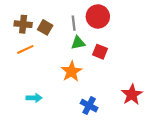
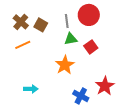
brown cross: (23, 24) -> (21, 22), turned 35
red square: (100, 52) -> (91, 47), turned 32
red star: (132, 95) -> (105, 86), moved

